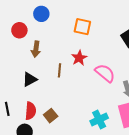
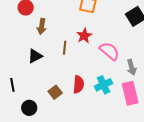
red semicircle: (31, 111) -> (79, 84), moved
cyan cross: (99, 119) -> (104, 85), moved

